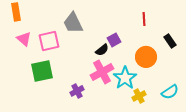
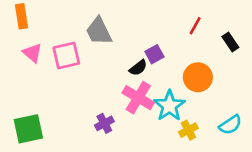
red line: (144, 19) -> (195, 26), turned 32
black rectangle: (170, 41) -> (230, 42), moved
green square: (42, 71) -> (28, 129), moved
pink cross: (102, 72) -> (138, 98), turned -30

